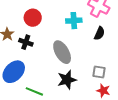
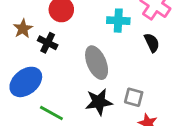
black semicircle: (99, 33) -> (152, 43), turned -56
gray square: (99, 72) -> (134, 97), moved

